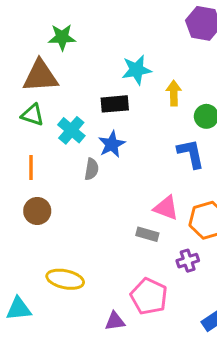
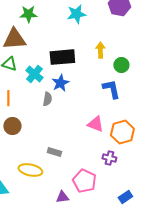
cyan star: (137, 70) -> (76, 14), moved
black rectangle: (115, 104) -> (62, 57), size x1.4
gray rectangle: (147, 234) -> (54, 152), moved
purple cross: (188, 261) -> (109, 158), turned 32

